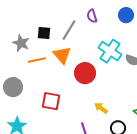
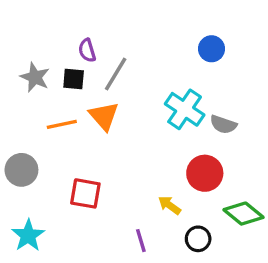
purple semicircle: (92, 16) -> (87, 50), moved
gray star: (21, 43) -> (35, 77), moved
red circle: (85, 73) -> (205, 173), moved

